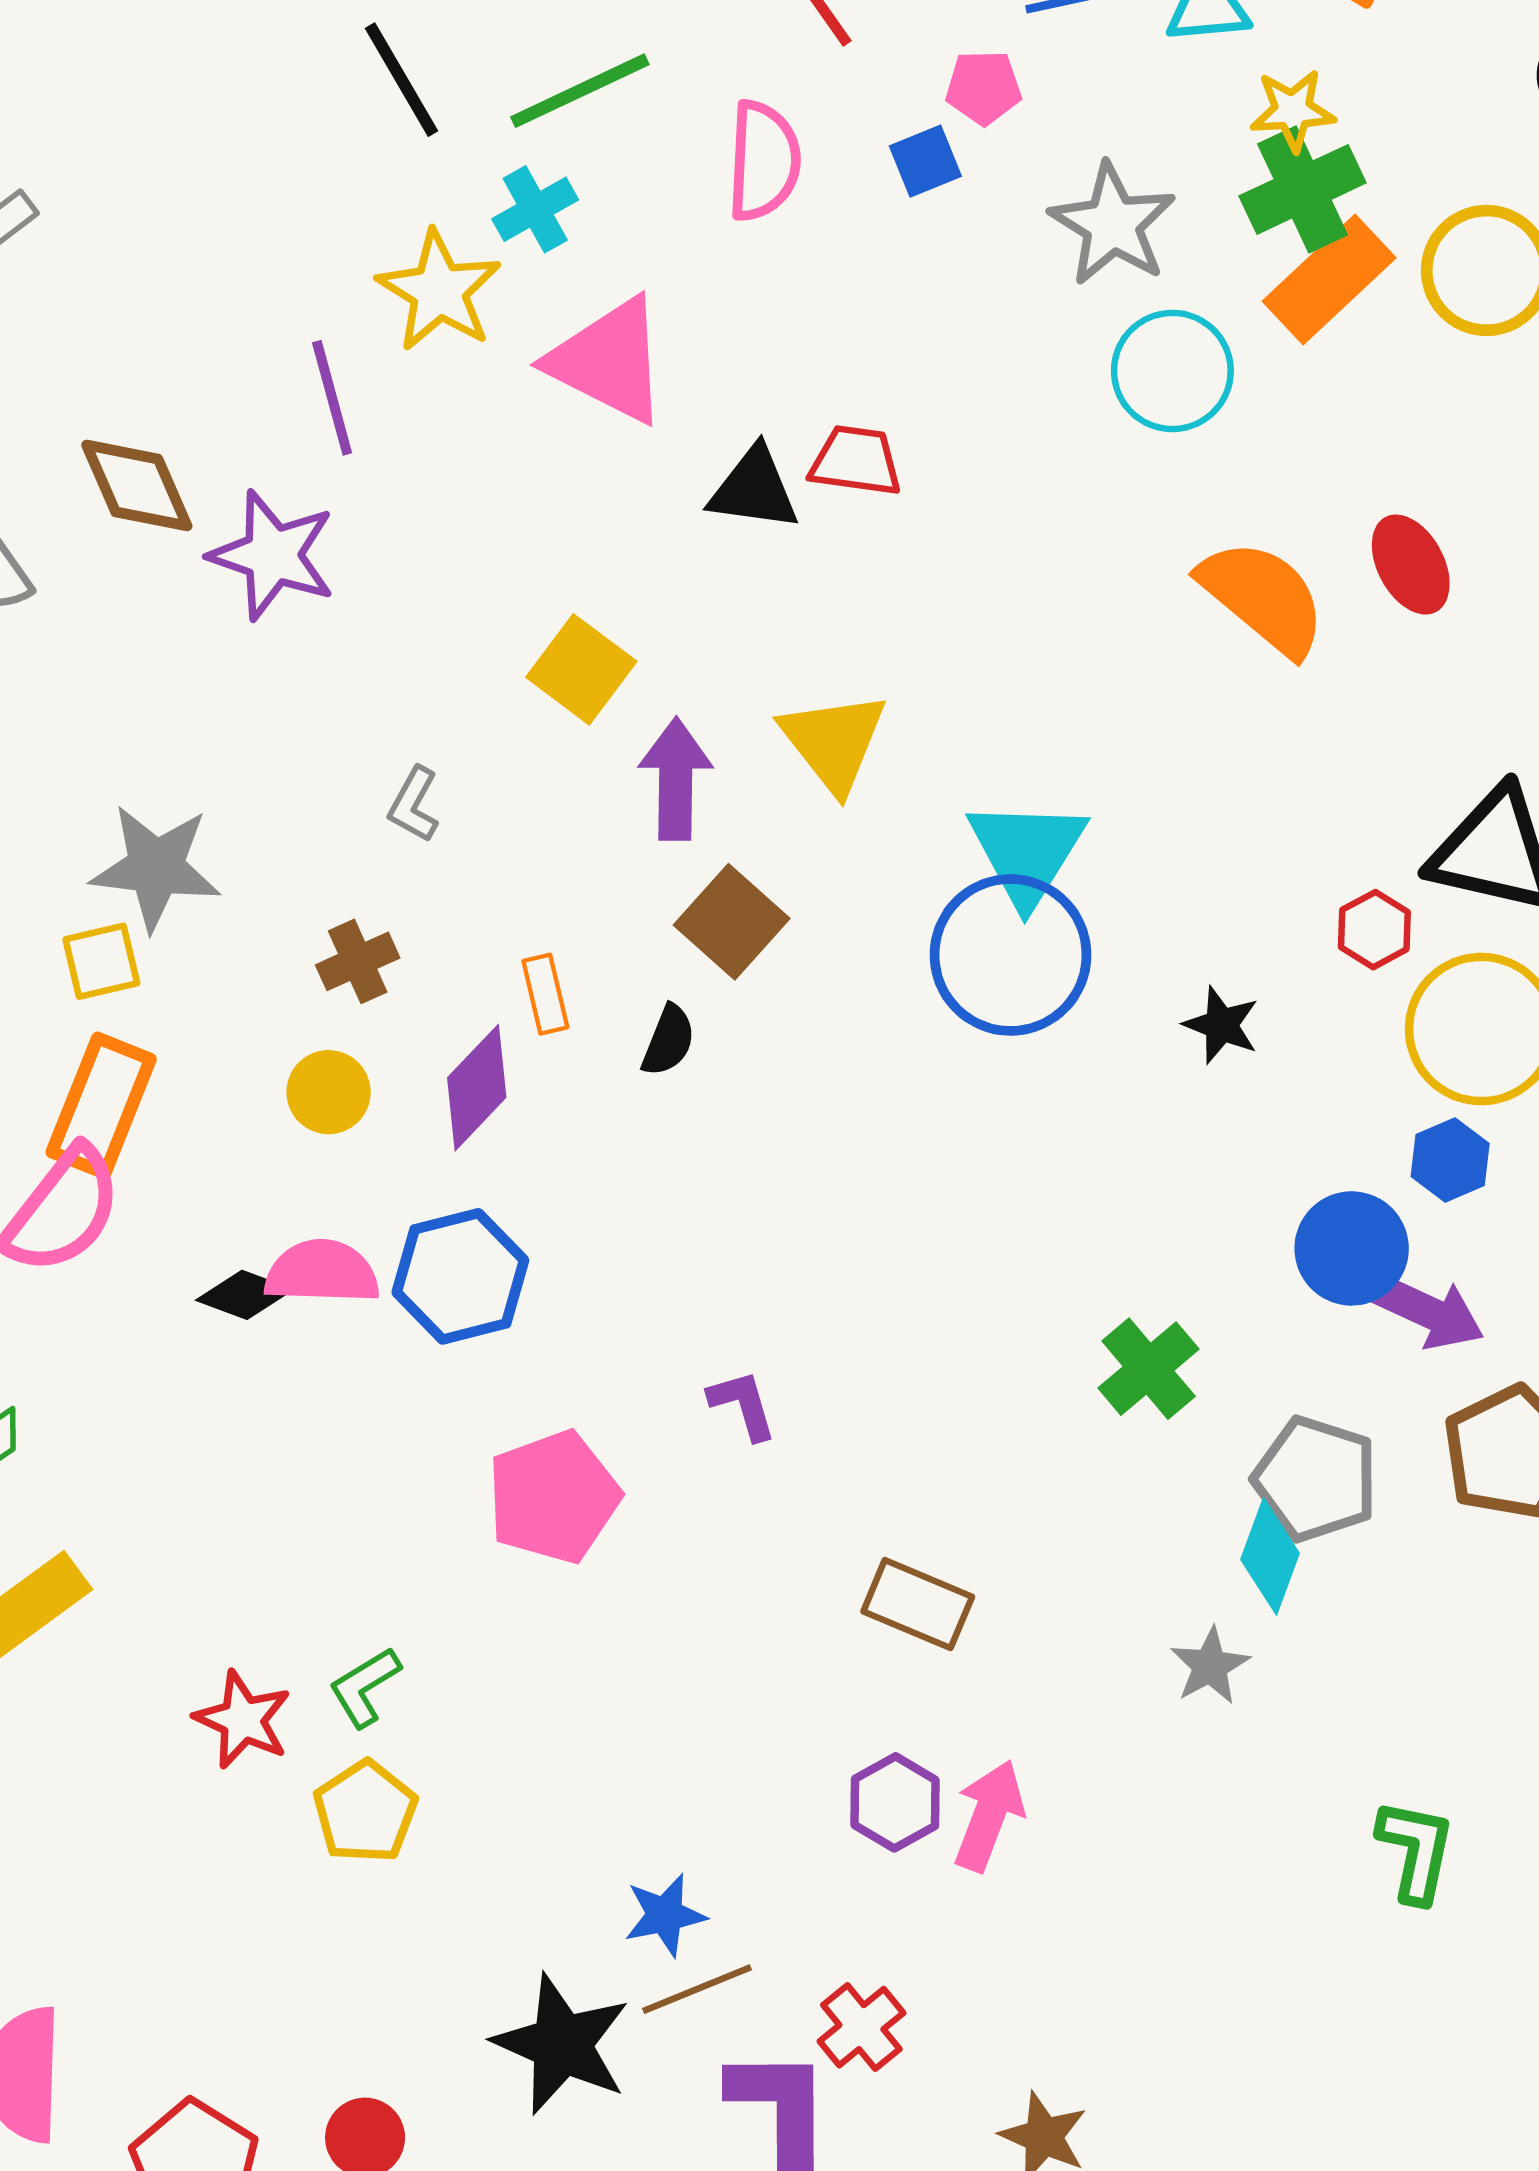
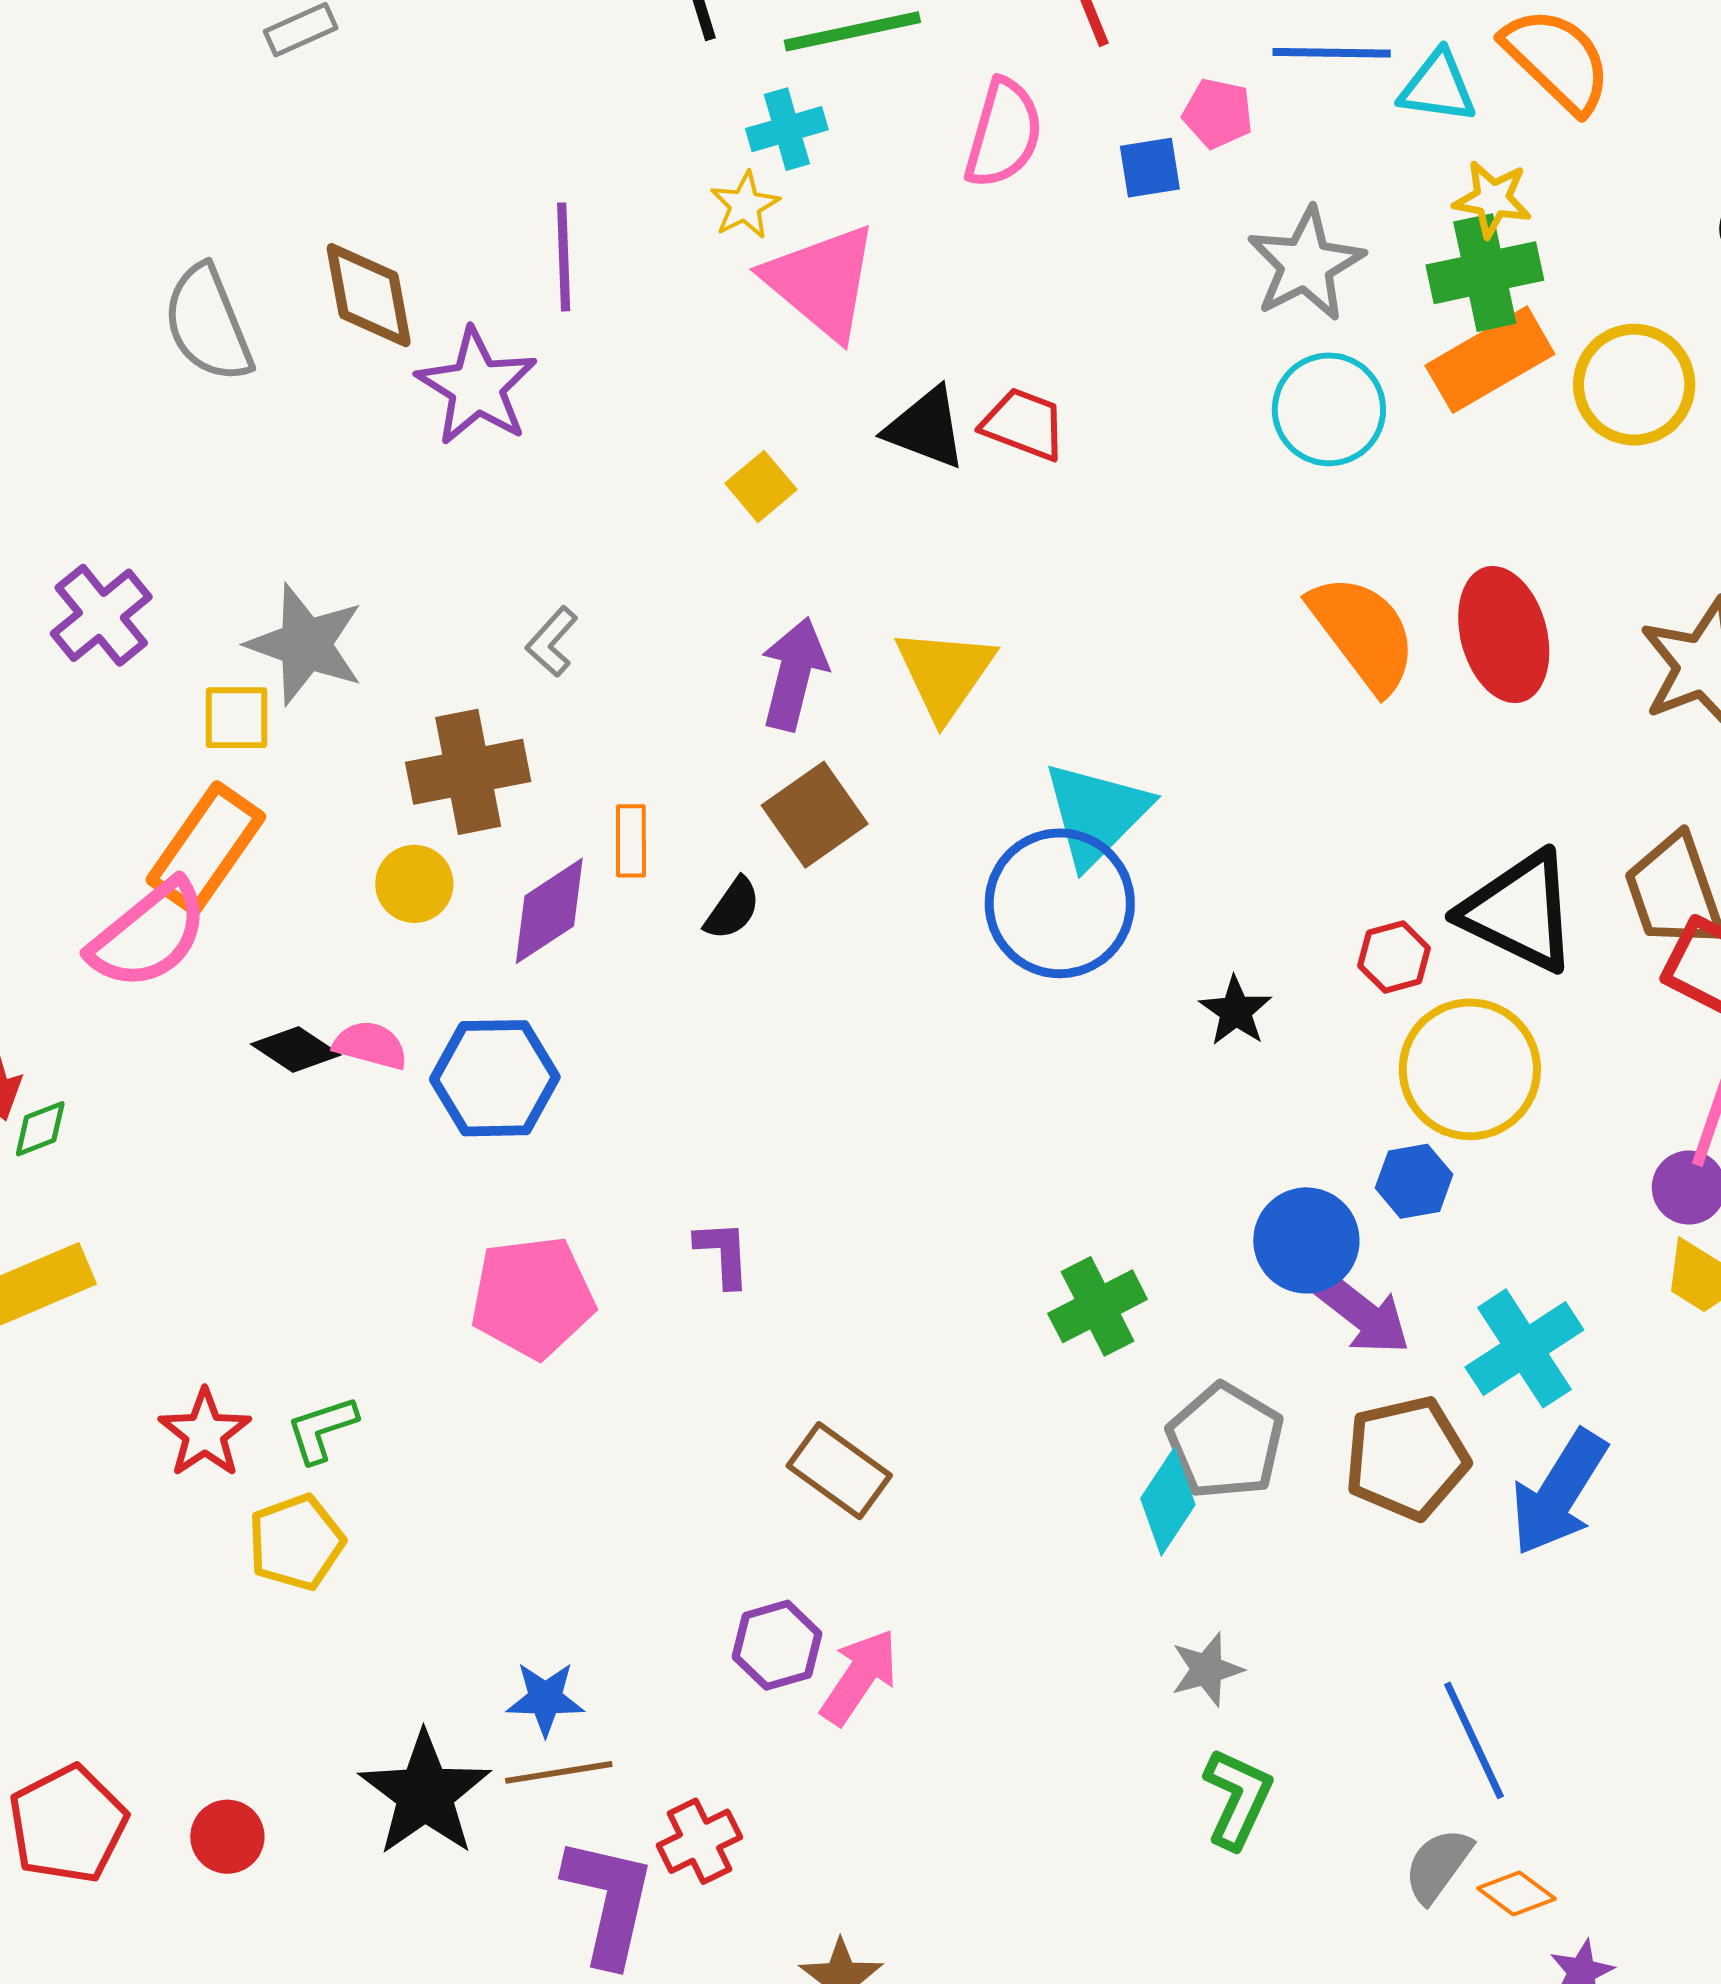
yellow star: (439, 291) -> (745, 205), moved, size x0.6
red ellipse: (1411, 565) -> (1504, 635), size x1.4
yellow square: (581, 669) -> (761, 486), moved, size x0.7
brown cross: (358, 961) -> (468, 772), size x1.6
pink semicircle: (322, 1272) -> (371, 1045), size x0.7
gray star: (1210, 1666) -> (1207, 1669), moved

